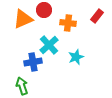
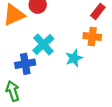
orange cross: (68, 23) -> (92, 36), moved

